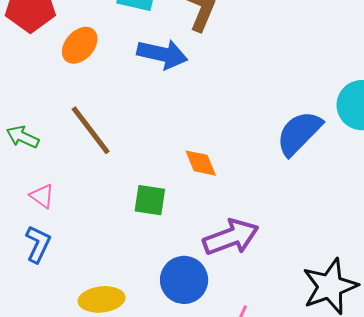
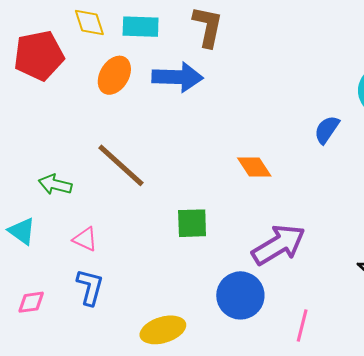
orange ellipse: (80, 45) -> (114, 75), moved
blue semicircle: (299, 133) -> (327, 130), size x0.6
orange diamond: (201, 163) -> (254, 167), moved

